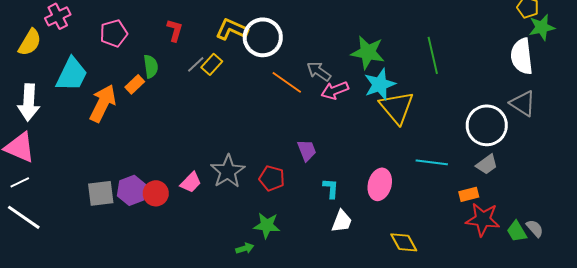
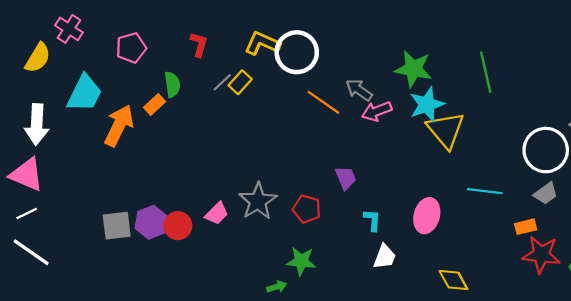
pink cross: (58, 16) -> (69, 29), turned -30

